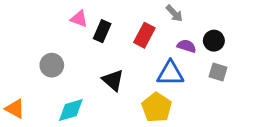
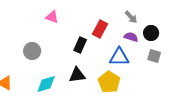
gray arrow: (174, 13) -> (131, 17), moved
black rectangle: (102, 31) -> (80, 45), moved
black triangle: (113, 80) -> (77, 75), moved, turned -48

